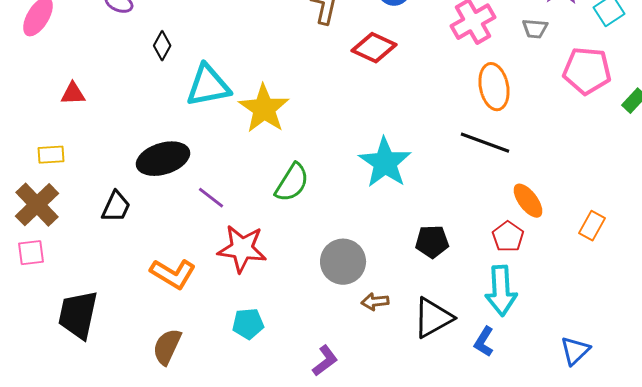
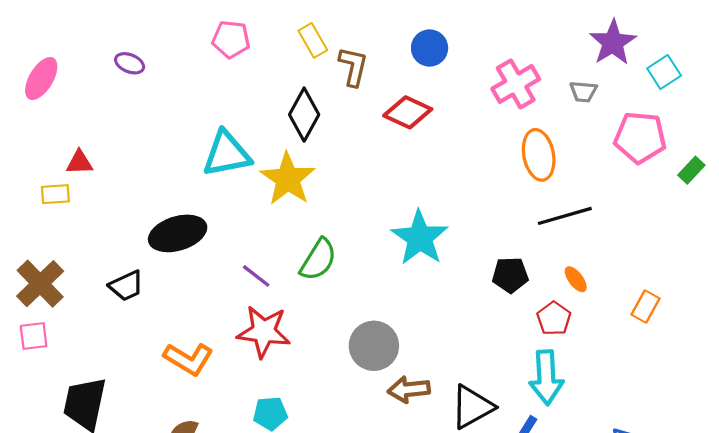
black diamond: (162, 46) -> (304, 115), moved, size x1.6
black line: (485, 143) -> (565, 216), moved, turned -36
yellow rectangle: (51, 155) -> (55, 194), moved
purple line: (211, 198) -> (256, 276), moved
orange ellipse: (528, 201) -> (576, 279), size x0.7
black trapezoid: (116, 207) -> (126, 286), turned 40
black pentagon: (432, 242) -> (510, 275), moved
brown arrow: (375, 302) -> (409, 389), size x1.4

